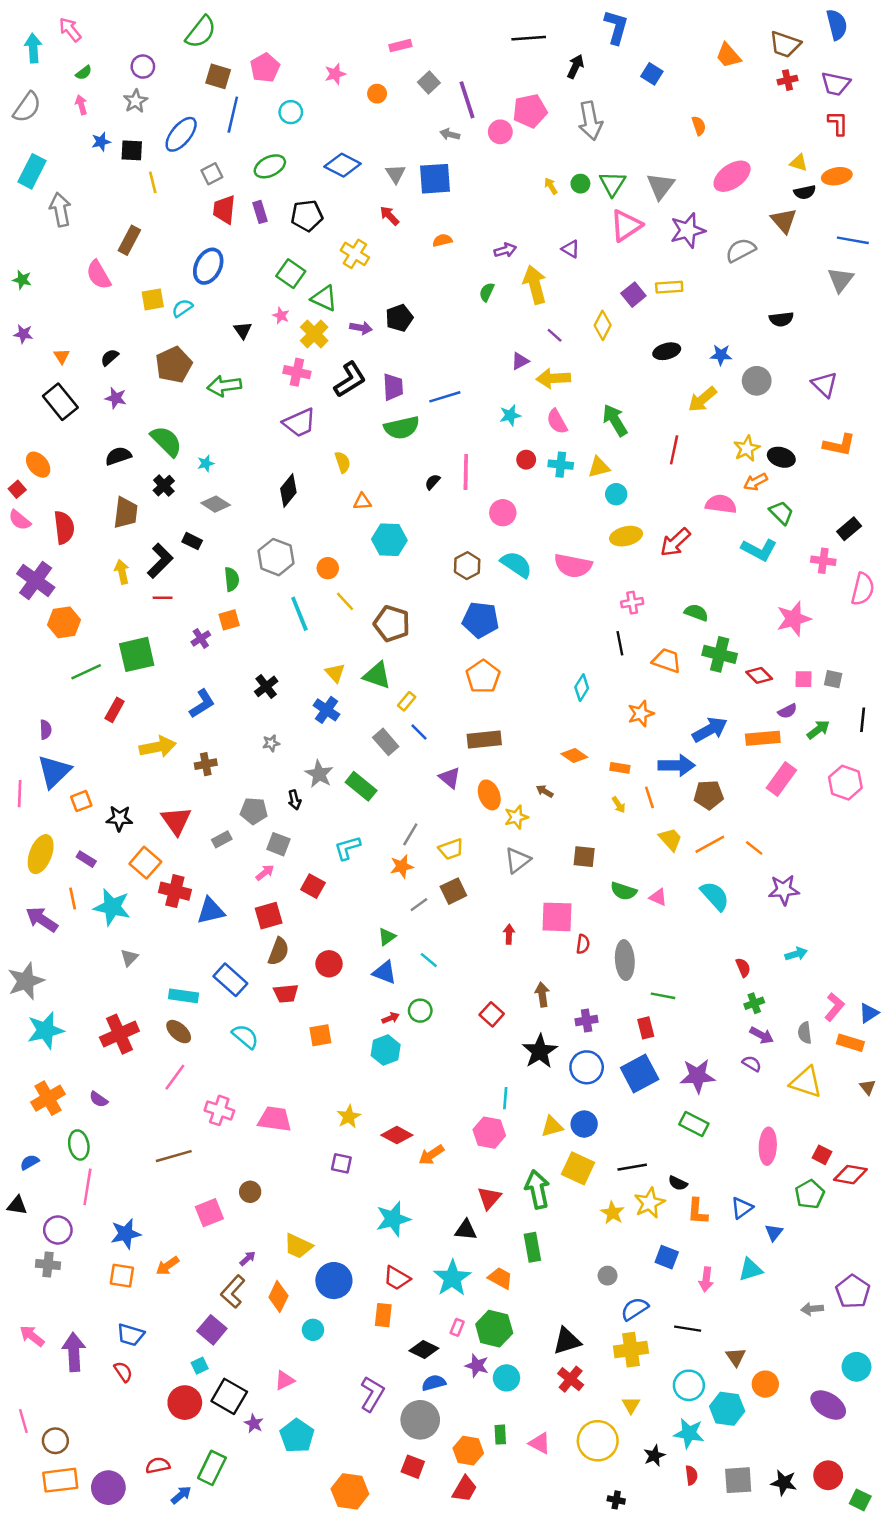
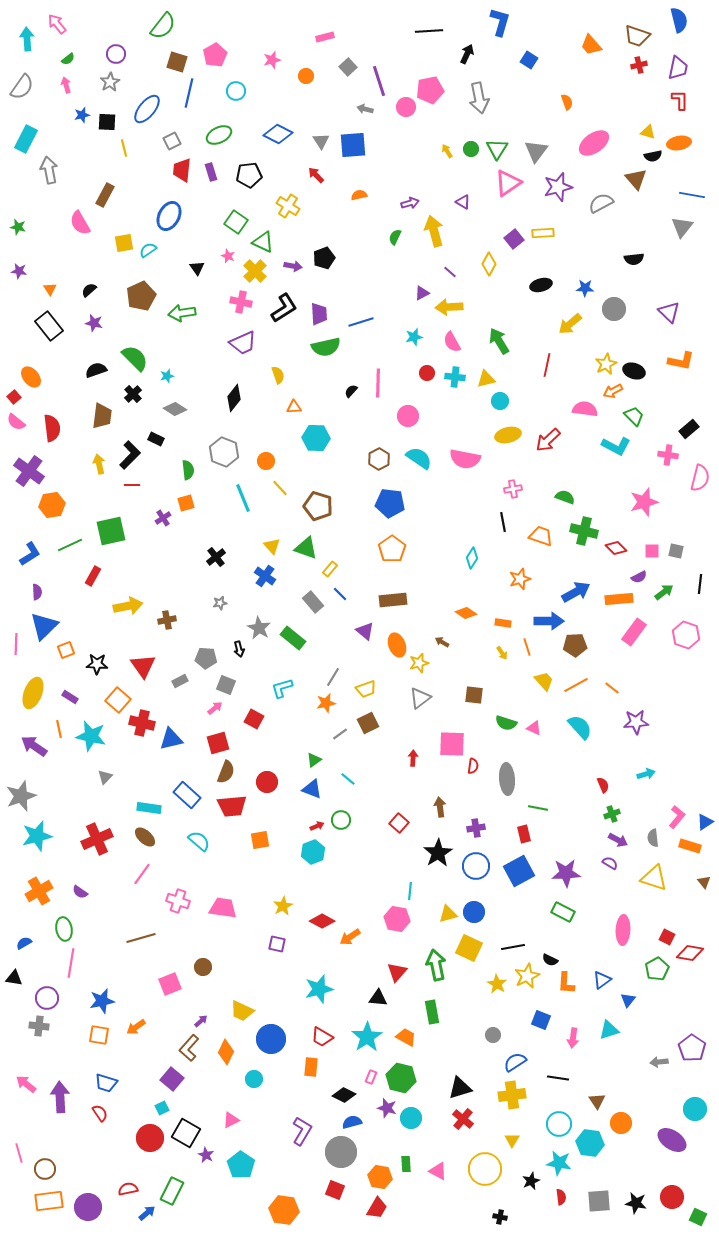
purple trapezoid: (836, 84) -> (678, 68), turned -90
blue L-shape: (202, 704) -> (30, 554), moved
red trapezoid: (286, 993) -> (232, 806), size x1.4

